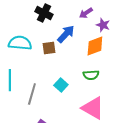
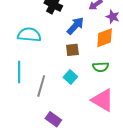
brown square: (49, 48) -> (72, 50), moved

